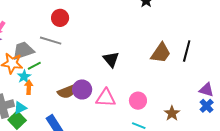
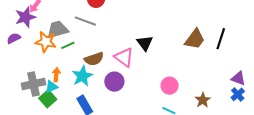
cyan star: (24, 77) -> (82, 76), moved, size x1.5
orange arrow: (29, 87) -> (56, 75), moved
purple circle: (82, 89) -> (114, 82), moved
brown semicircle: (67, 92) -> (94, 59), moved
pink triangle: (106, 98) -> (124, 57), moved, turned 30

